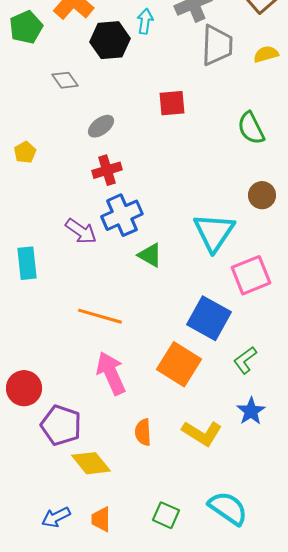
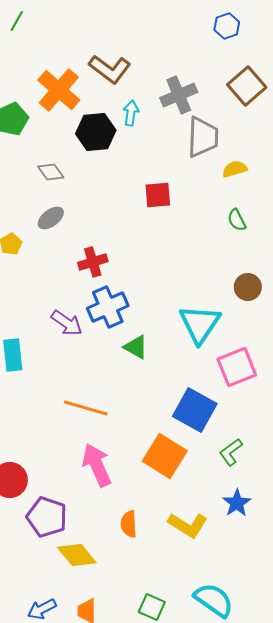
yellow semicircle: (266, 54) -> (235, 169), moved
gray ellipse: (101, 126) -> (51, 218), moved
green semicircle: (251, 128) -> (237, 220), size x0.7

